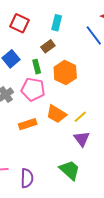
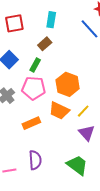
red square: (19, 23) -> (14, 23), turned -30
green rectangle: (37, 67) -> (35, 65), turned 48
orange hexagon: (65, 73) -> (68, 84), moved
purple semicircle: (27, 178) -> (35, 160), moved

